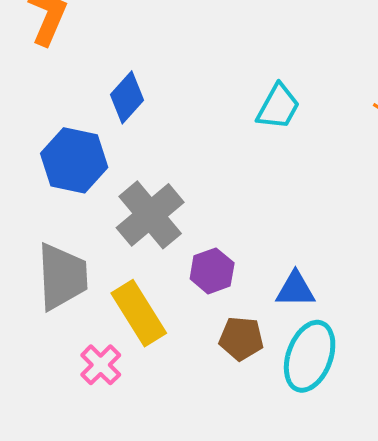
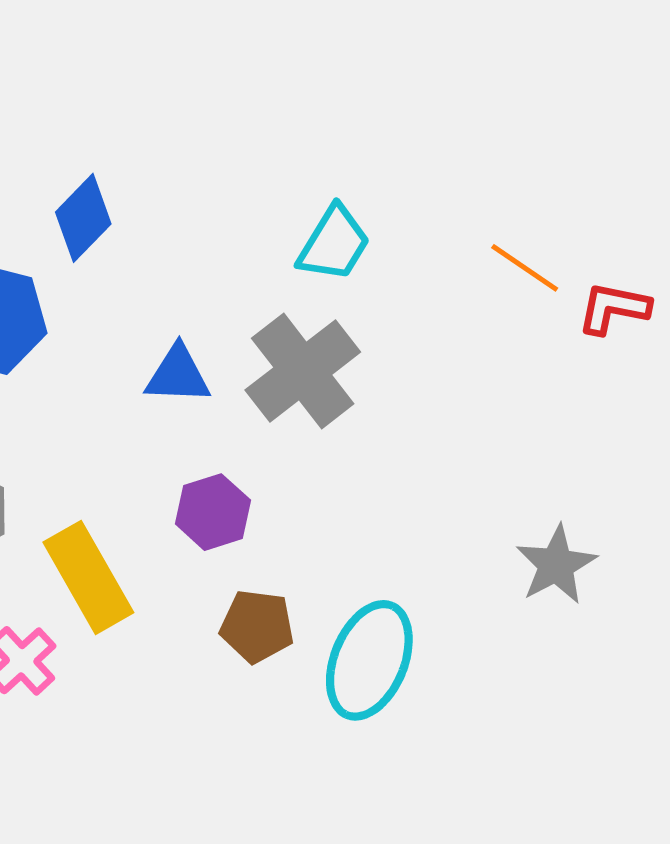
gray cross: (150, 215) -> (303, 371), moved
blue triangle: (295, 289) -> (178, 375), moved

